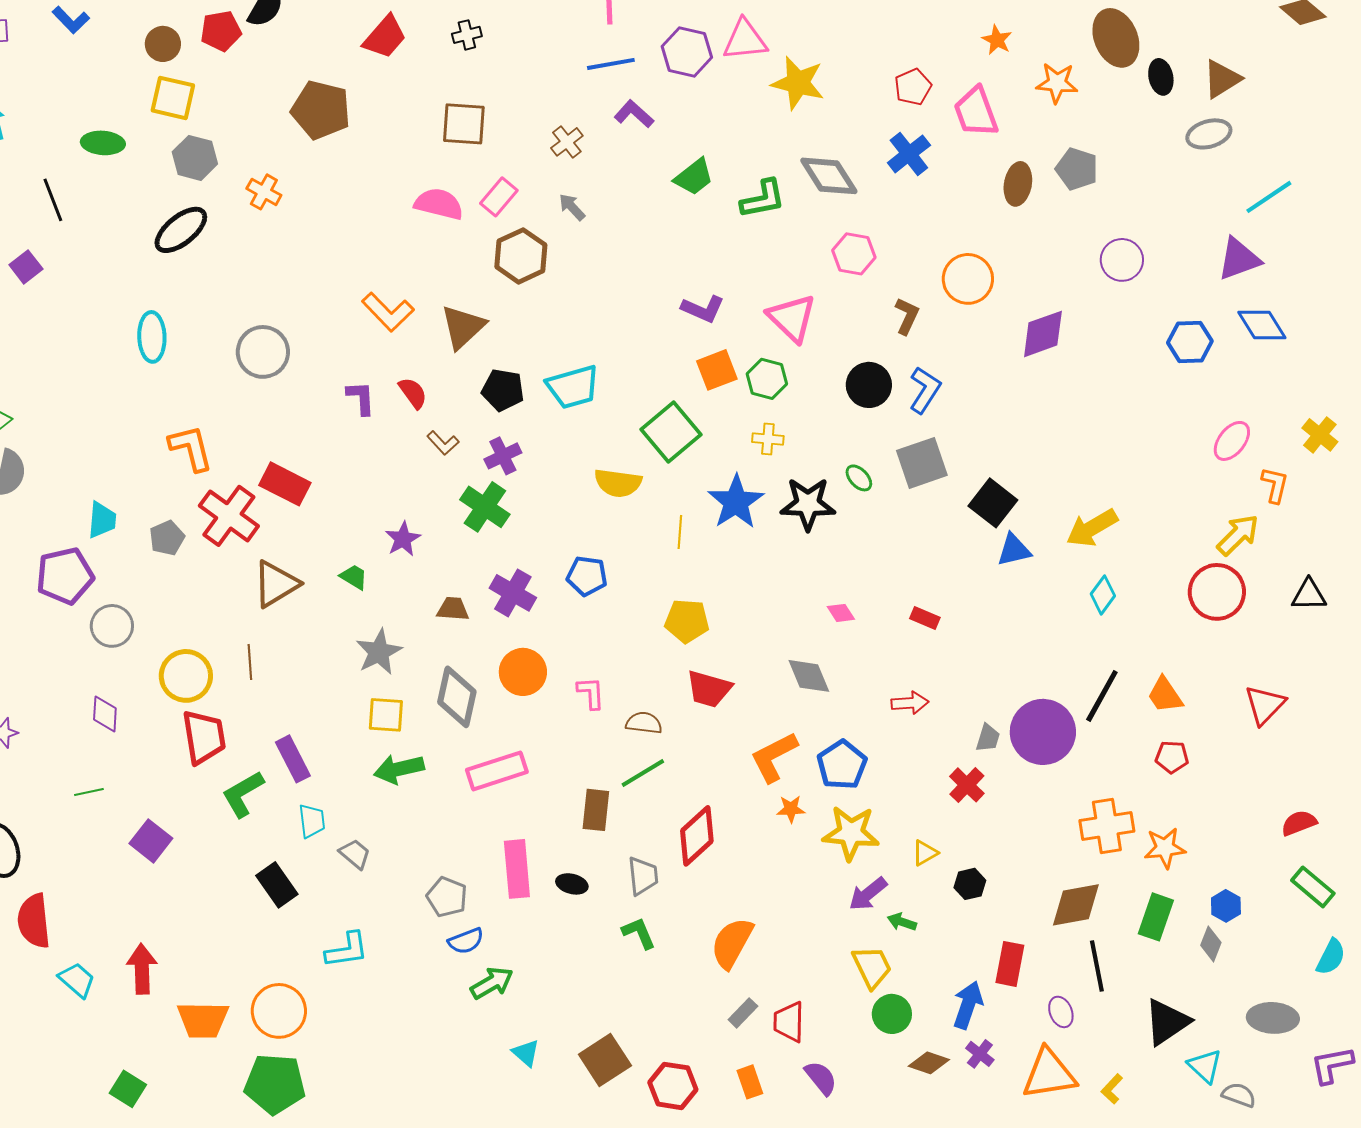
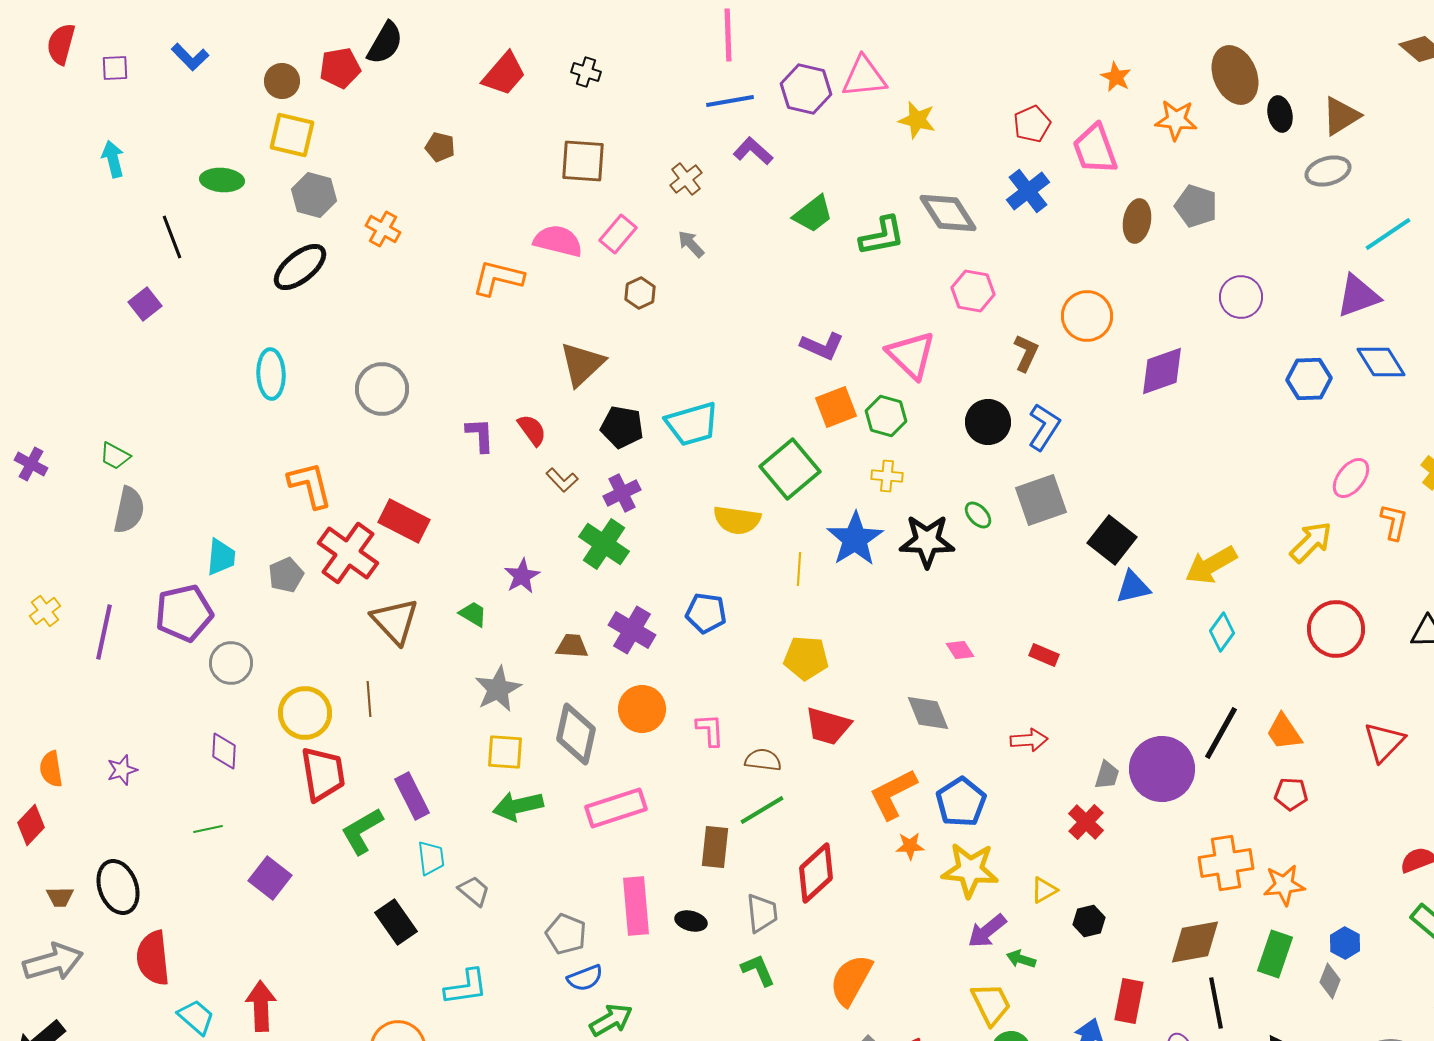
black cross: (467, 35) -> (586, 72), turned 32
yellow star: (798, 83) -> (917, 120), size x0.7
brown pentagon: (321, 110) -> (440, 147), size x0.5
brown hexagon: (521, 256) -> (640, 293), size x0.6
orange L-shape: (388, 312) -> (498, 278), moved, turned 148
yellow arrow: (1238, 535) -> (1311, 542), moved
brown triangle: (276, 584) -> (395, 621), turned -42

